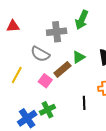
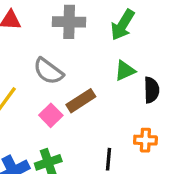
gray cross: (57, 32) -> (69, 22), moved
green triangle: (79, 57) -> (125, 71), moved

